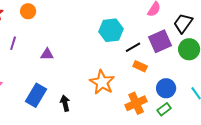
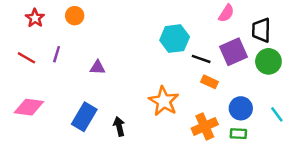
black trapezoid: (183, 23) -> (261, 30), turned -35
black line: (133, 47) -> (201, 59), turned 49
green rectangle: (164, 109) -> (238, 134), turned 40

